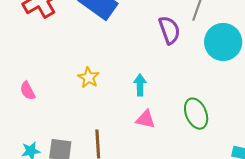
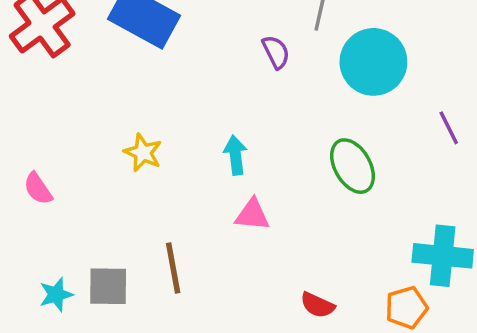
purple semicircle: (169, 30) -> (276, 52), size x0.7
green ellipse: (196, 114) -> (353, 166), moved

